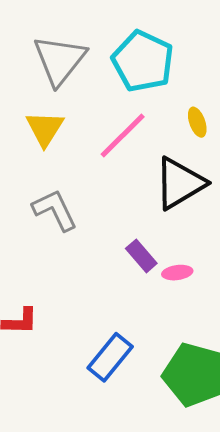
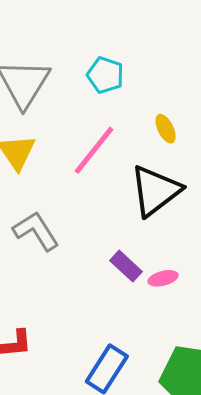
cyan pentagon: (143, 61) -> (105, 75), size x0.6

